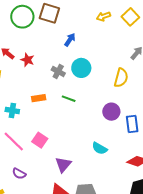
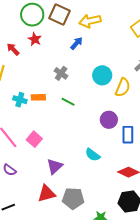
yellow arrow: (103, 16) -> (90, 21), moved, size x1.5
red star: (27, 60) -> (35, 39), moved
cyan circle: (81, 68) -> (102, 75), moved
cyan cross: (12, 111) -> (20, 100), moved

